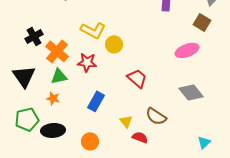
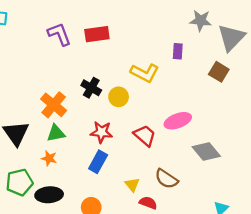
yellow L-shape: (93, 30) -> (145, 73), moved
black cross: (34, 36) -> (91, 88), moved, turned -30
pink ellipse: (187, 50) -> (178, 121), moved
red star: (87, 62) -> (101, 132), moved

